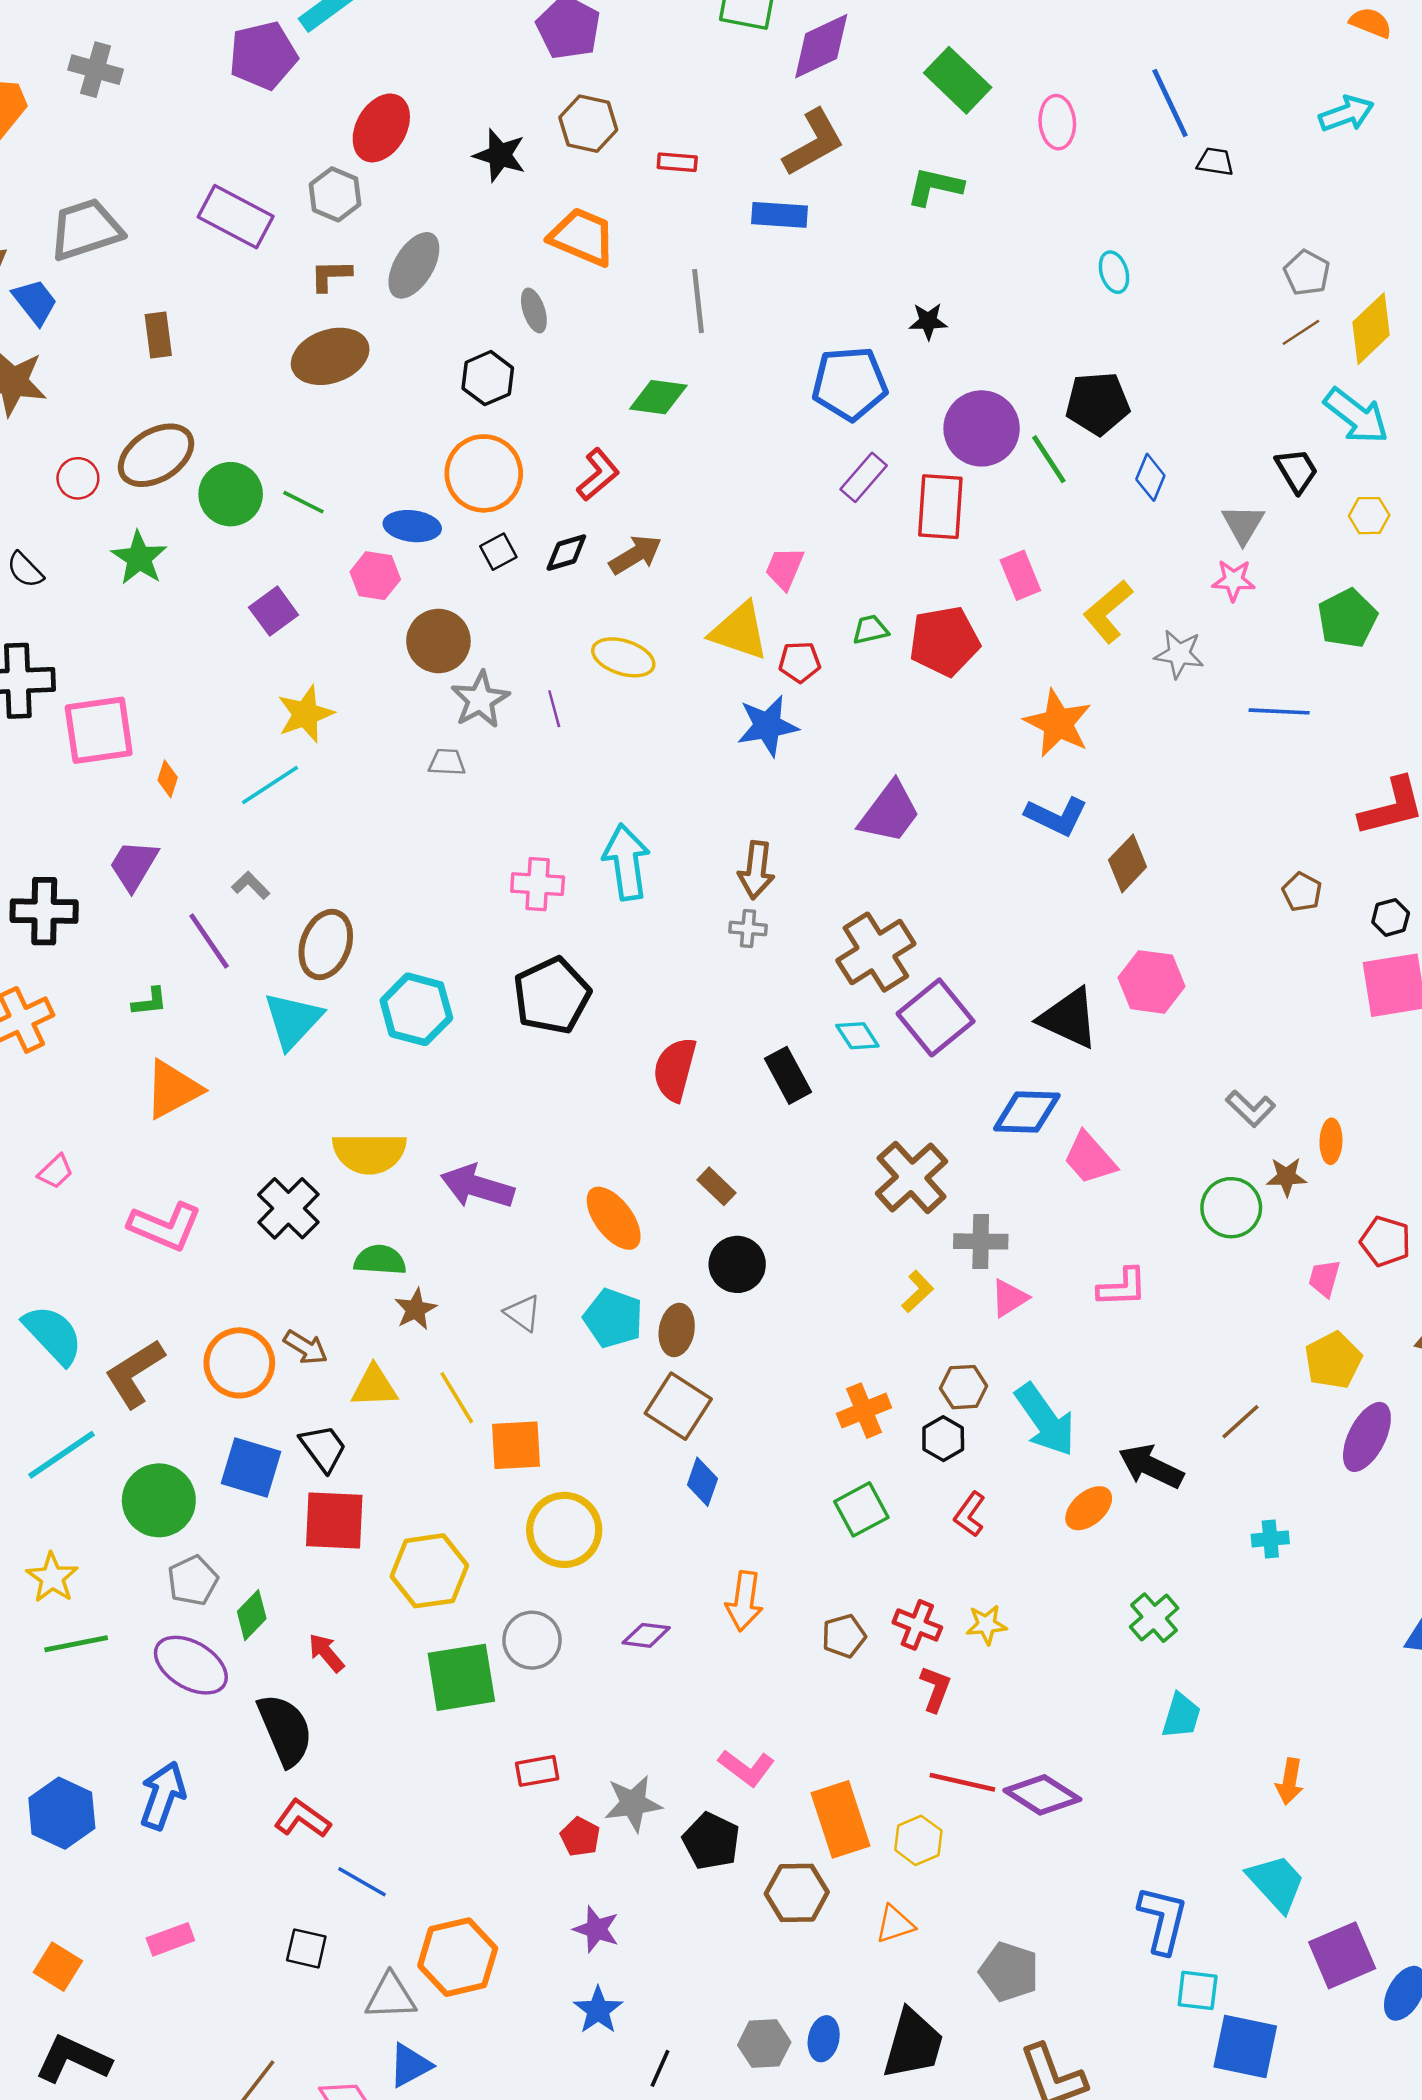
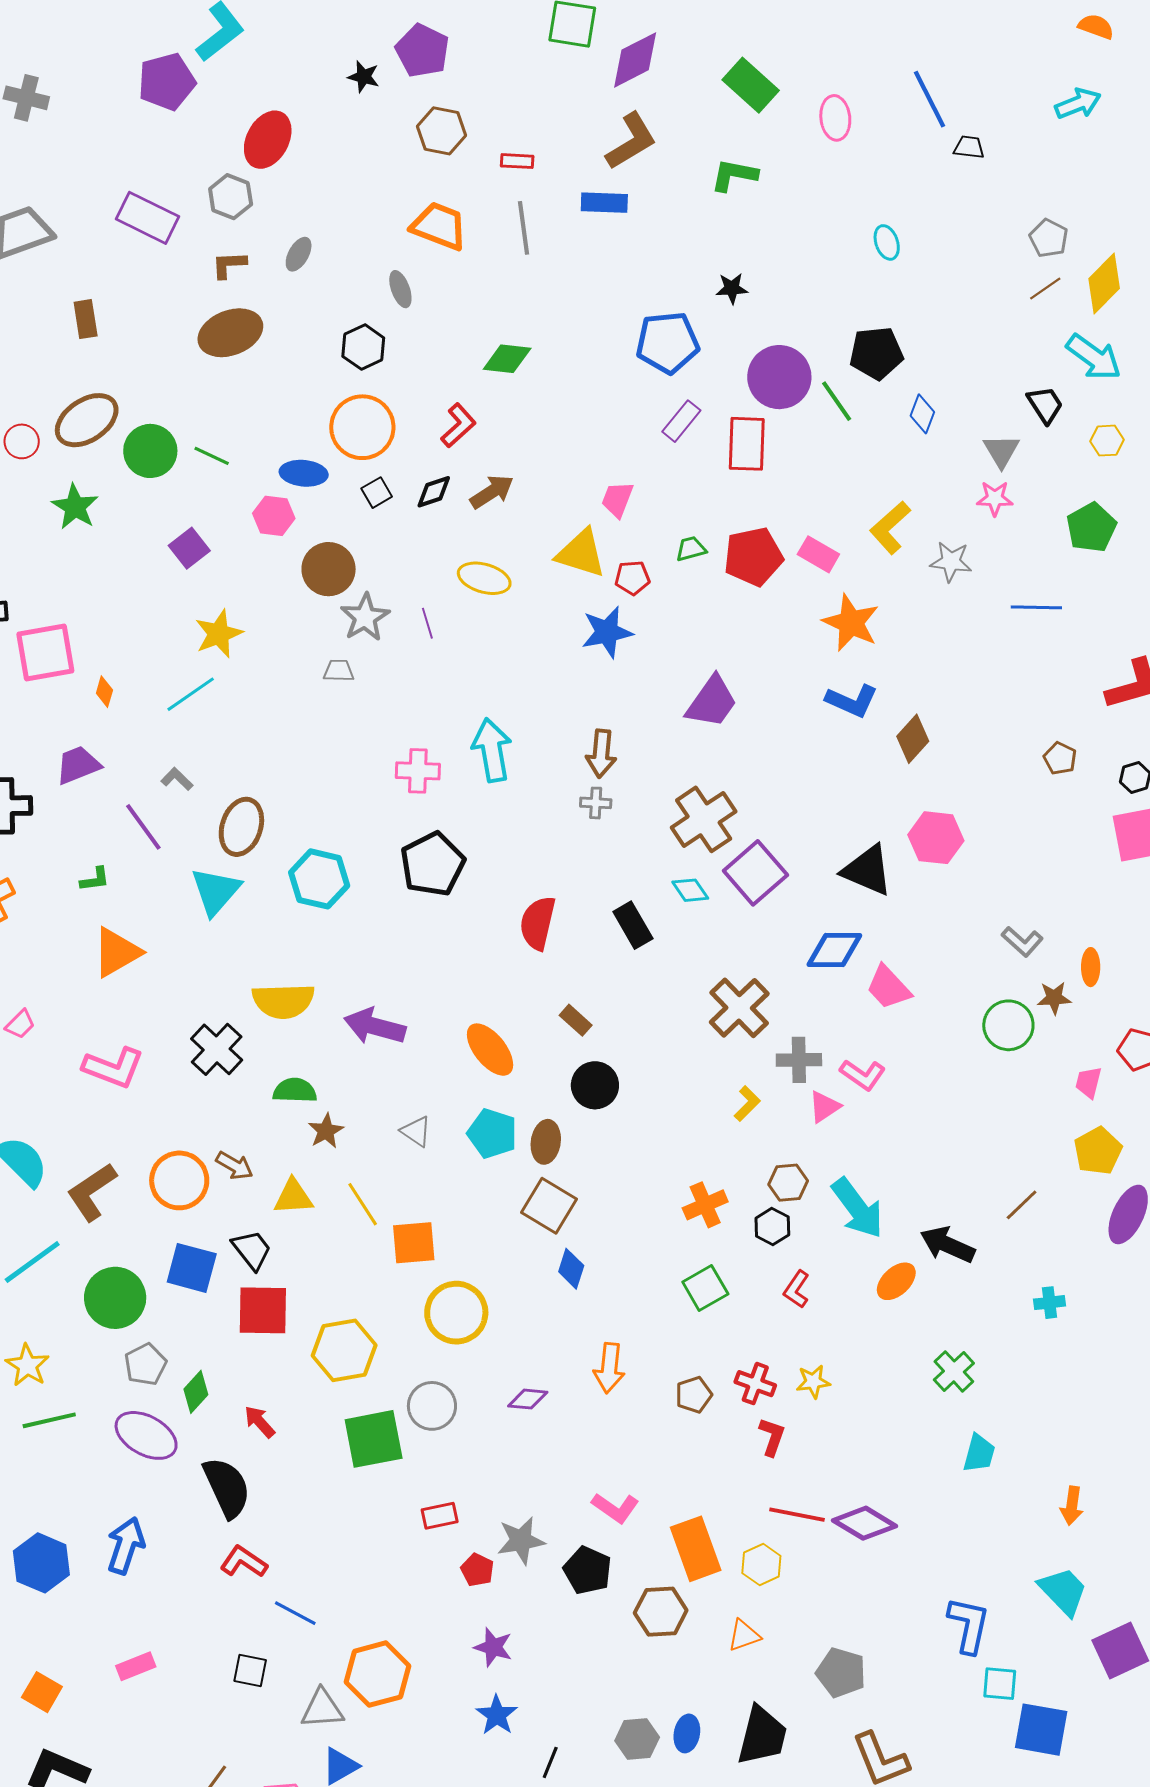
black star: (500, 155) -> (364, 77), moved, size x0.7
gray ellipse: (414, 265) -> (299, 254), size x0.6
gray line: (698, 301) -> (523, 228), moved
pink rectangle: (1020, 575) -> (818, 554), moved, turned -36
purple trapezoid: (134, 865) -> (78, 765), turned 39
pink L-shape: (1122, 1287) -> (863, 1075), moved, turned 39

